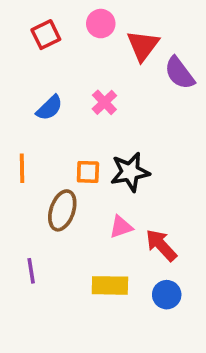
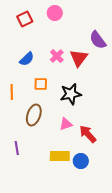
red triangle: (143, 46) -> (79, 58), moved
orange square: (88, 172) -> (41, 84), moved
blue circle: (167, 295) -> (81, 161), moved

